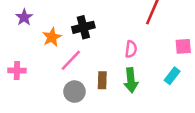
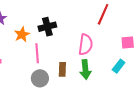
pink semicircle: (131, 49) -> (86, 44), size x1.5
pink line: (71, 60) -> (37, 53), turned -48

